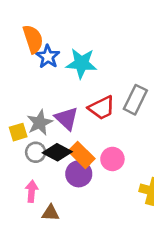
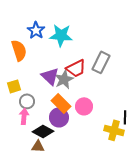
orange semicircle: (33, 39) -> (19, 50), moved
gray star: (40, 123) -> (64, 79), moved
black diamond: (57, 152) -> (43, 131), moved
pink arrow: (32, 191) -> (24, 116), moved

